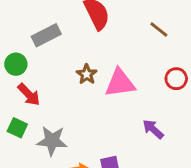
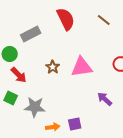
brown line: (159, 30) -> (104, 20), moved
brown star: (87, 74) -> (53, 67), moved

